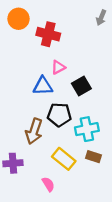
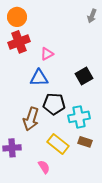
red cross: (48, 34) -> (19, 42), moved, turned -35
pink triangle: (58, 67) -> (47, 54), moved
black square: (81, 86) -> (84, 76), moved

